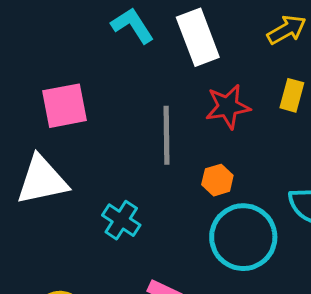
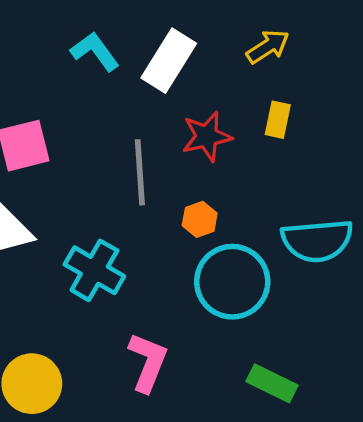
white rectangle: (198, 37) -> (169, 61), turned 56
cyan cross: (121, 220) -> (94, 270), size x1.4

